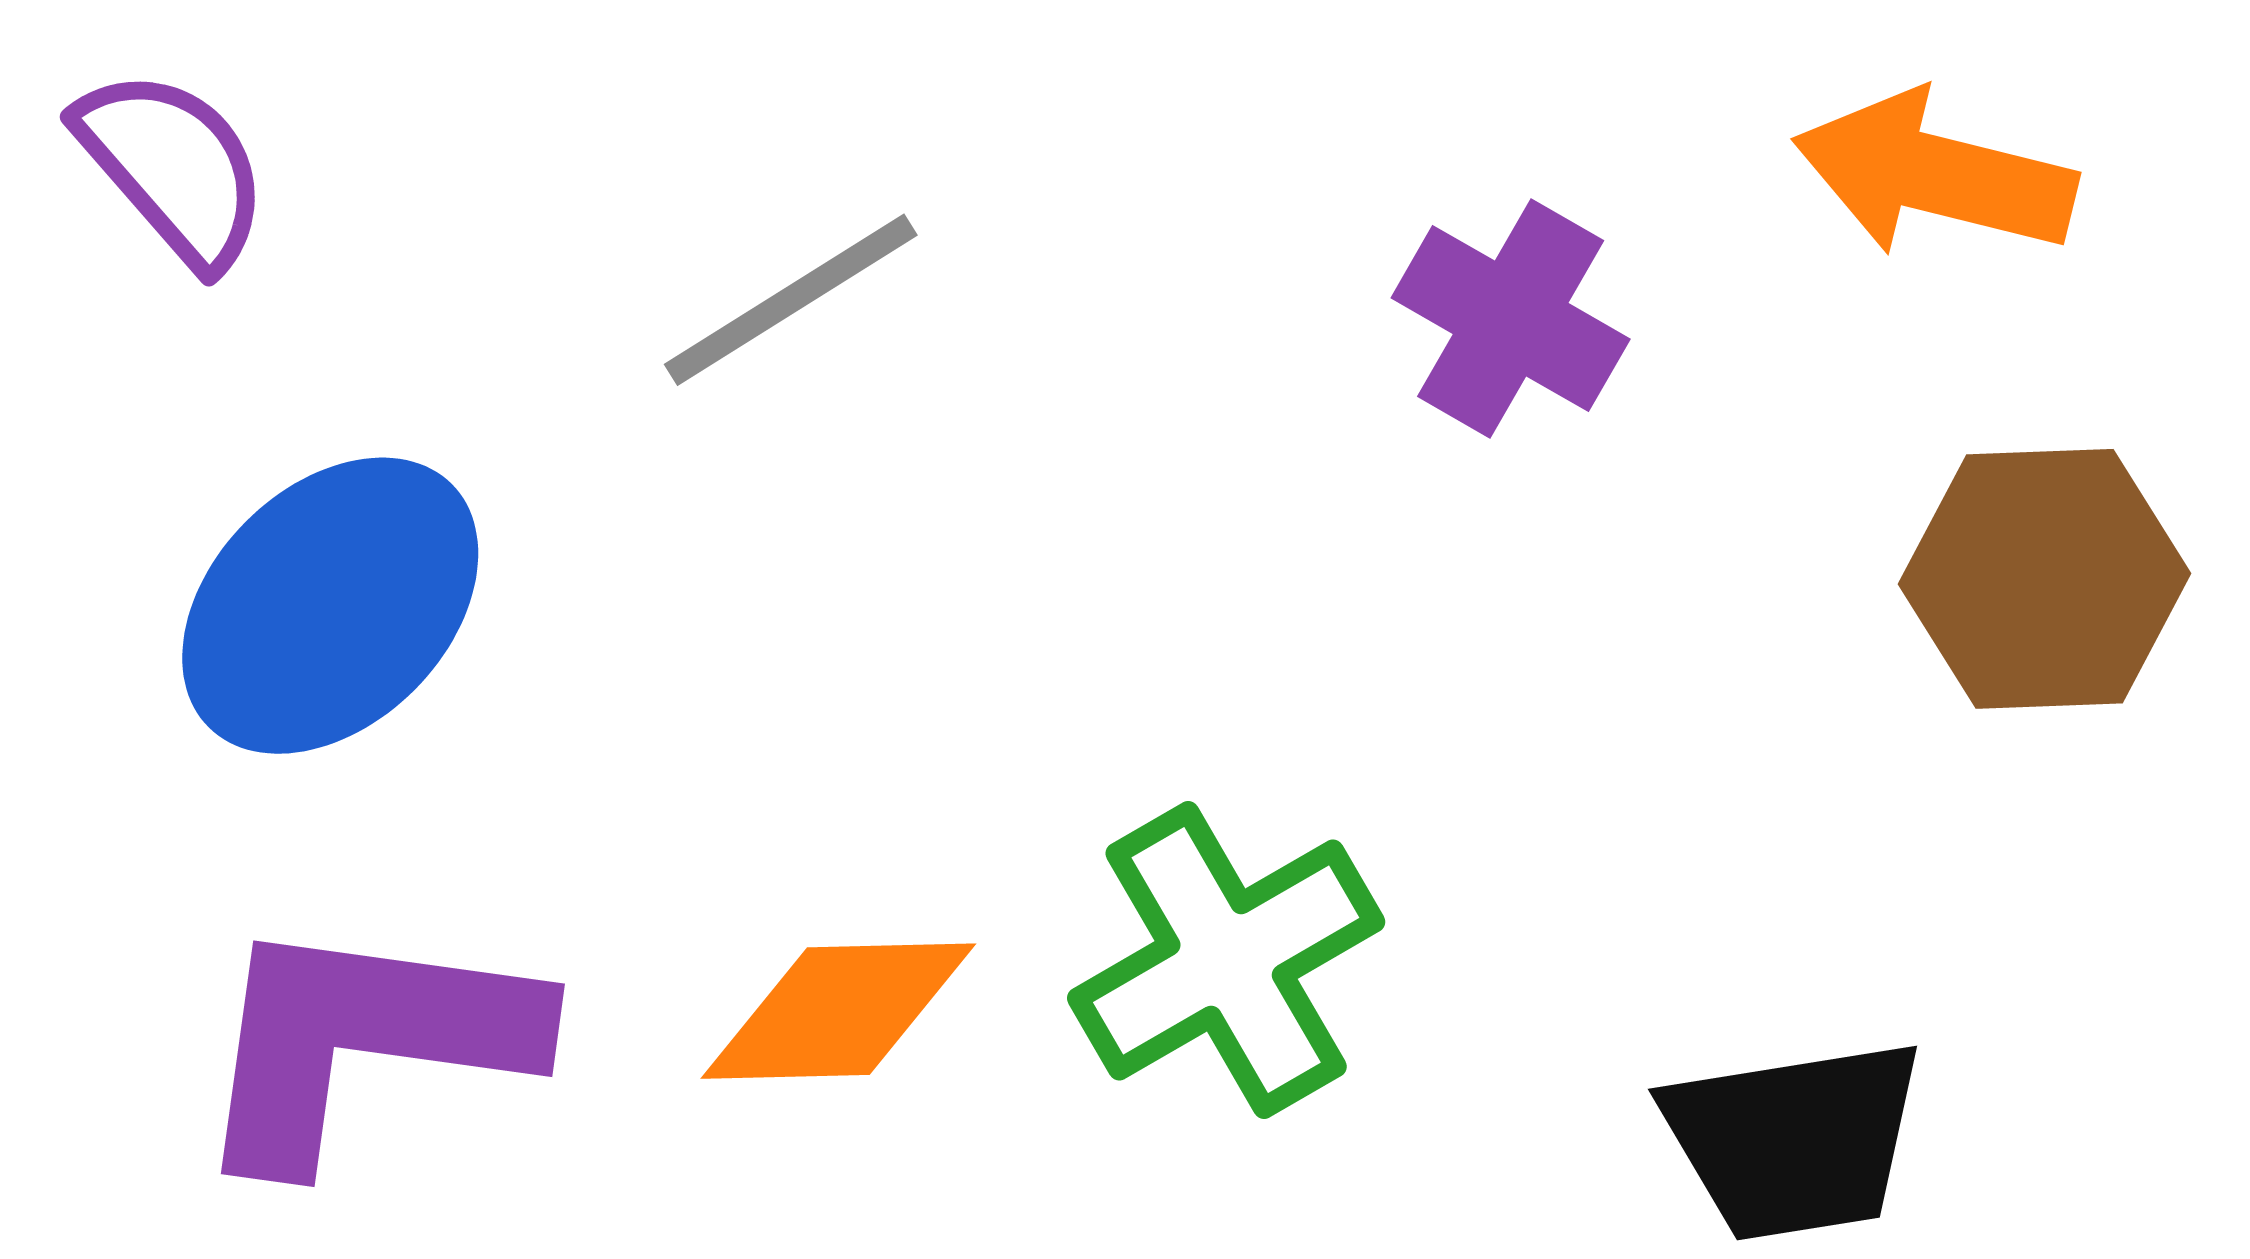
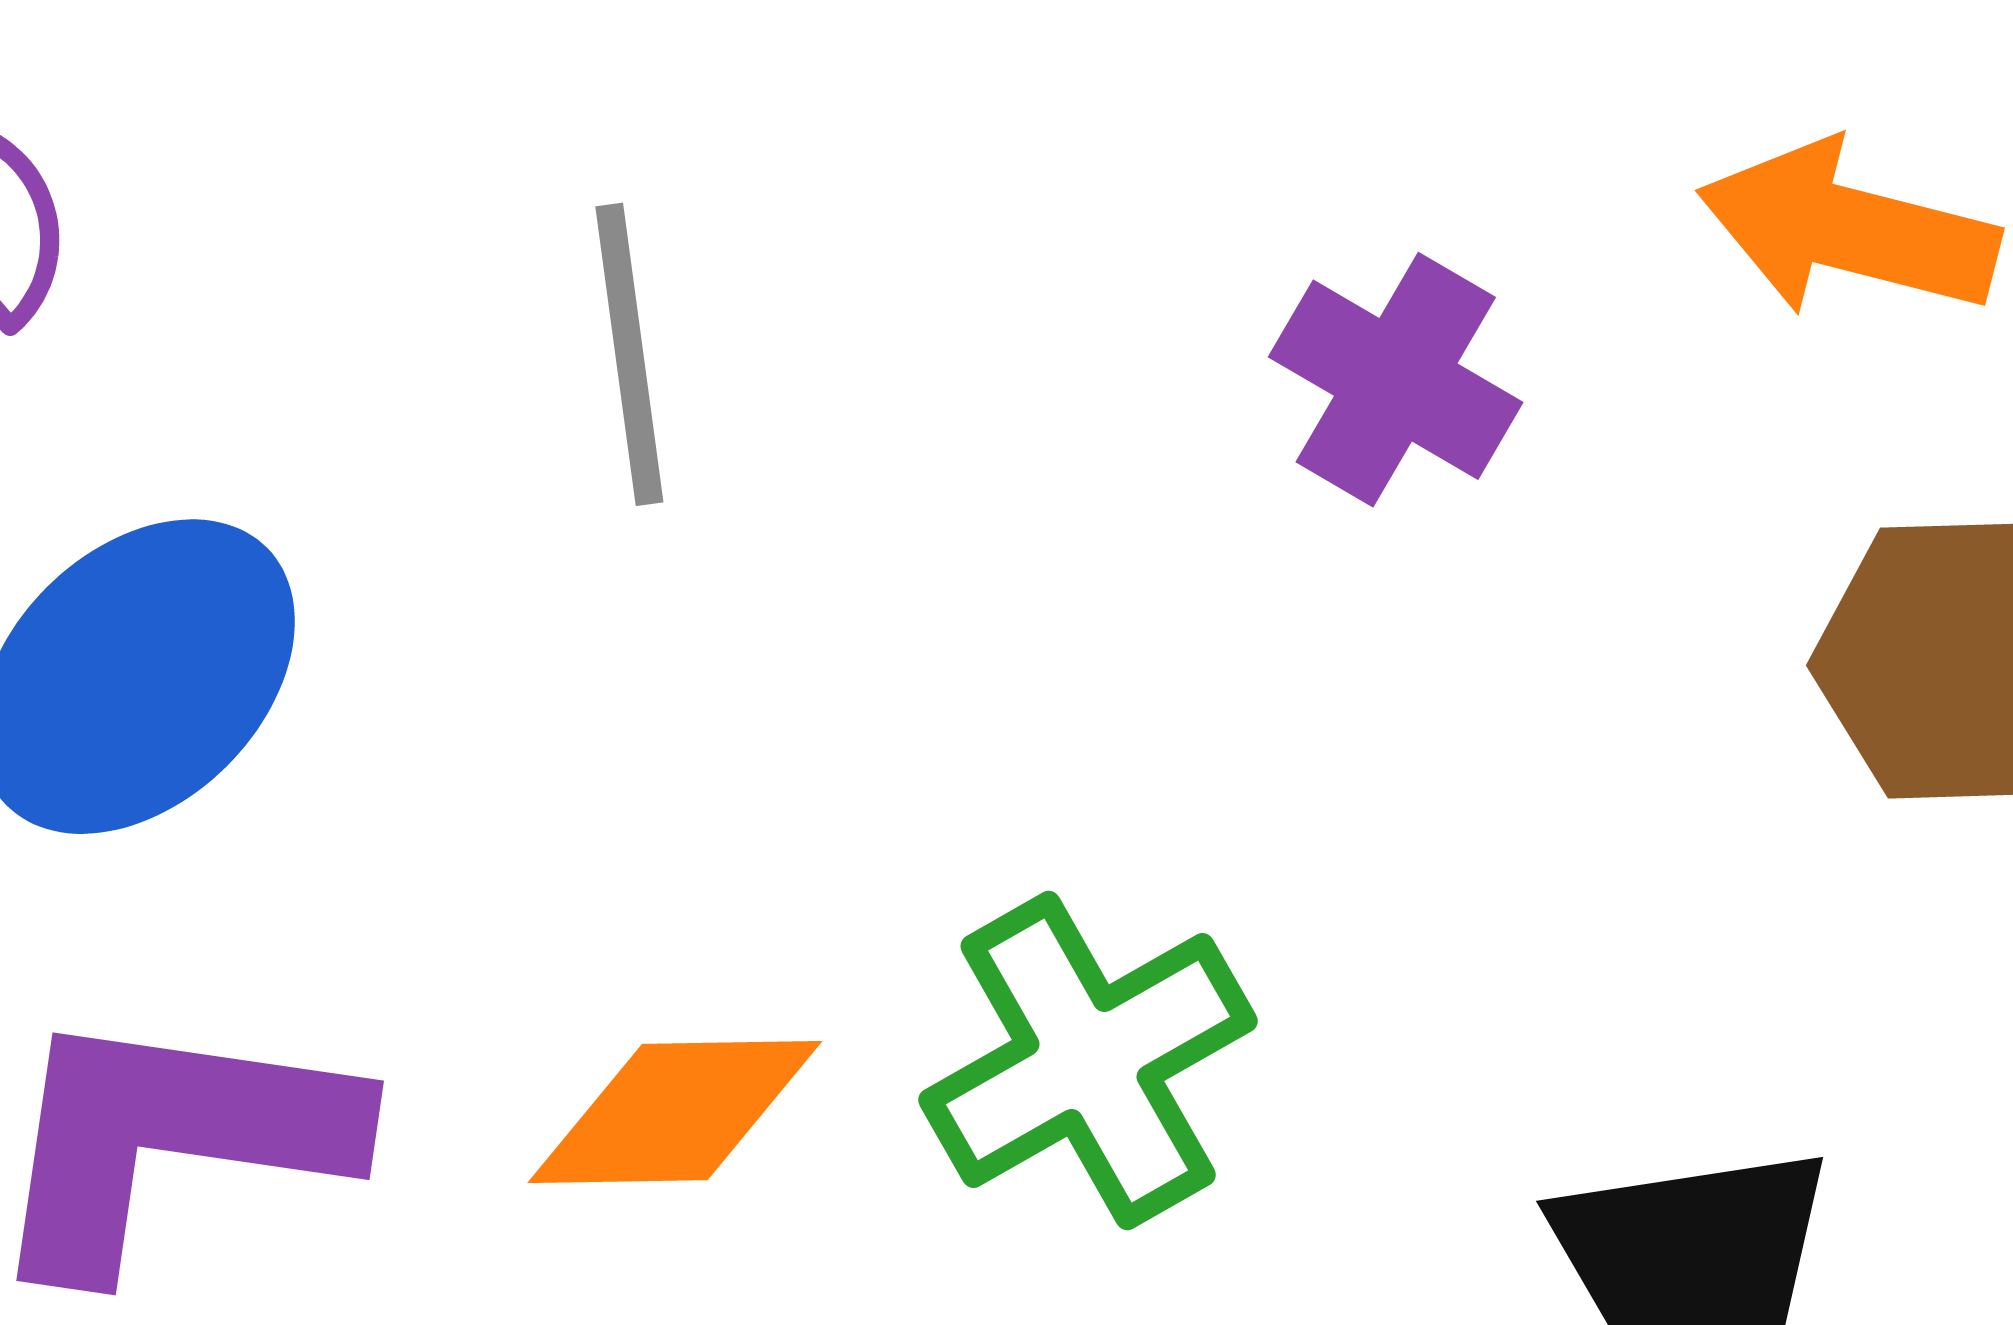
gray line: (791, 300) -> (629, 354), turned -66

